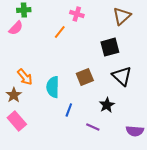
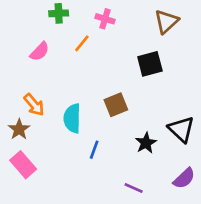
green cross: (24, 10) -> (59, 13), moved
pink semicircle: (16, 28) -> (40, 52), moved
black triangle: (122, 76) -> (181, 129), moved
purple line: (93, 127) -> (134, 188), moved
purple semicircle: (135, 131) -> (184, 178), turned -48

